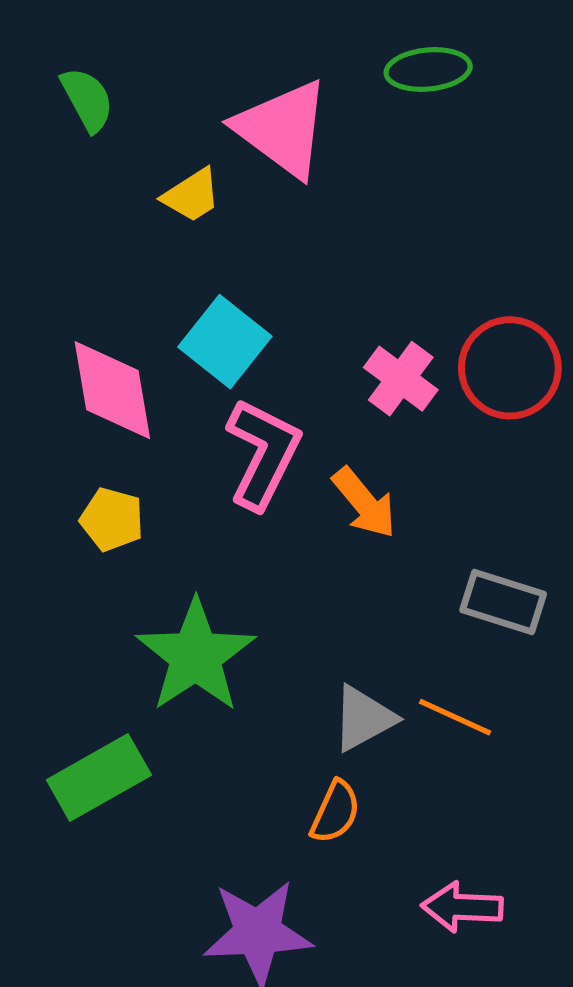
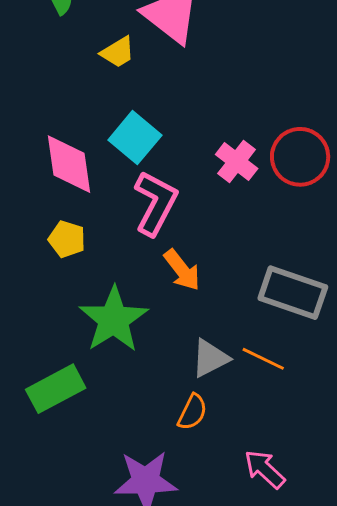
orange arrow: (364, 503) -> (182, 270), moved
gray rectangle: (503, 602) -> (293, 293), size x1.4
pink arrow: (462, 907) -> (265, 469), turned 39

